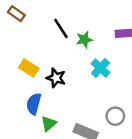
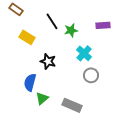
yellow rectangle: (29, 68) -> (27, 37), moved
gray circle: (115, 116) -> (91, 75), moved

